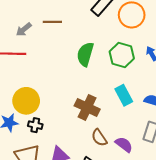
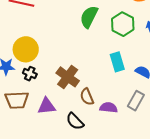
brown cross: (87, 107) -> (68, 77), moved
purple semicircle: (124, 145) -> (109, 108), turned -42

